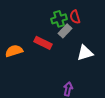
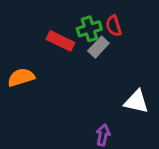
red rectangle: (43, 43) -> (61, 41), moved
white triangle: (85, 53) -> (136, 102), moved, turned 30

